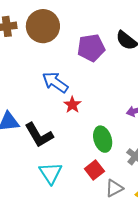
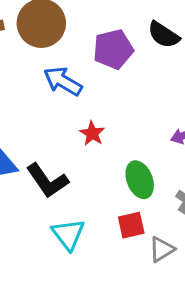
blue arrow: (55, 82) -> (63, 81), moved
red square: (94, 170) -> (131, 225), turned 30

